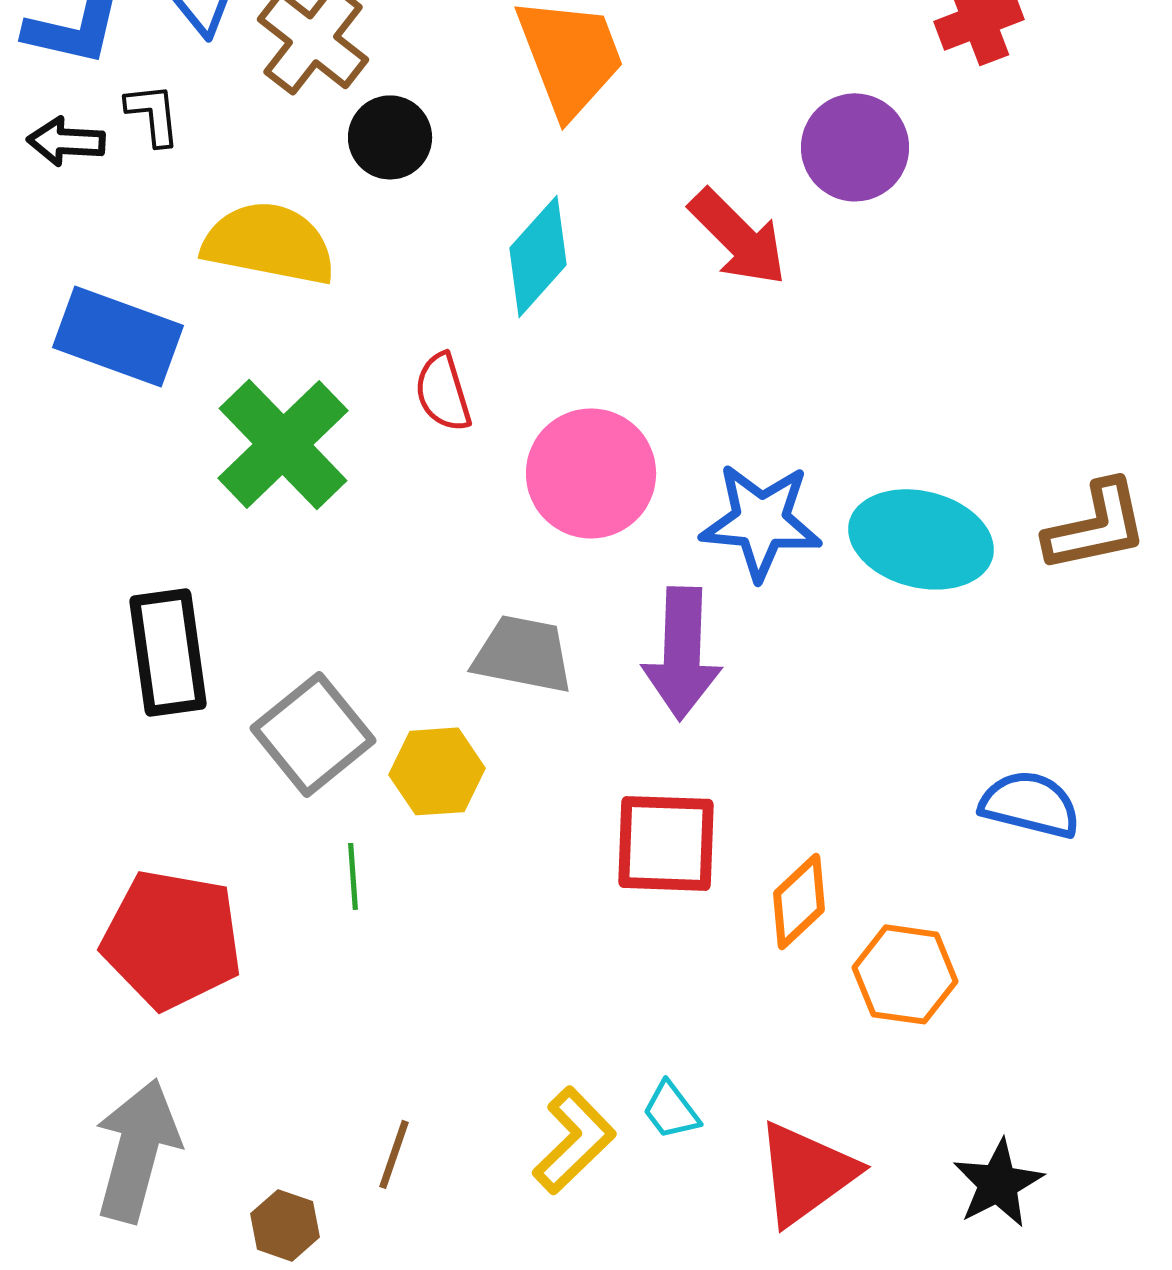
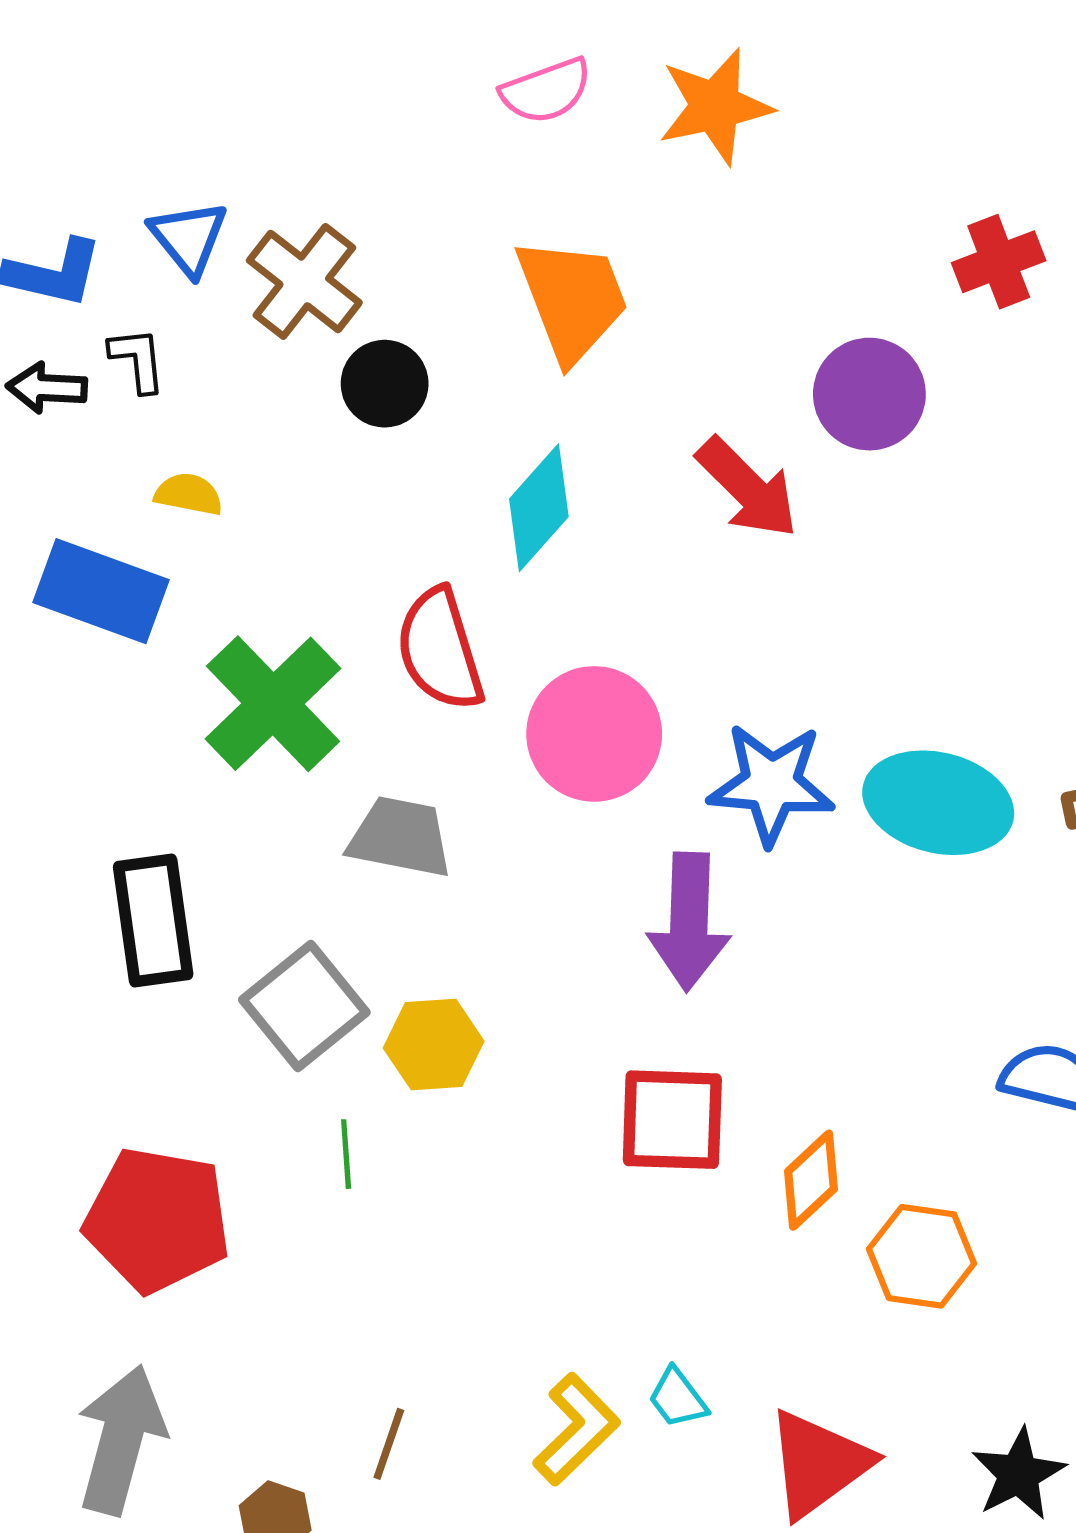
yellow semicircle: (269, 243) -> (189, 494), moved, size x0.5
red semicircle: (443, 392) -> (440, 649), size x1.5
gray trapezoid: (523, 654) -> (400, 837), moved

